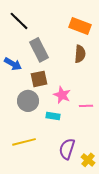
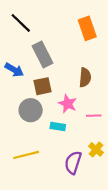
orange rectangle: (80, 26) -> (87, 28), turned 50
brown semicircle: (80, 54) -> (85, 77), moved
yellow cross: (88, 160) -> (96, 149), moved

